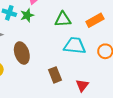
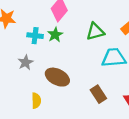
brown ellipse: (22, 53) -> (57, 77), turned -35

